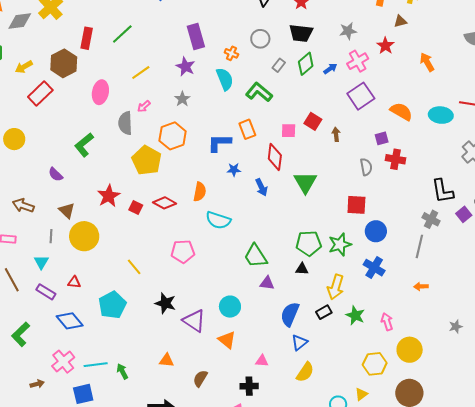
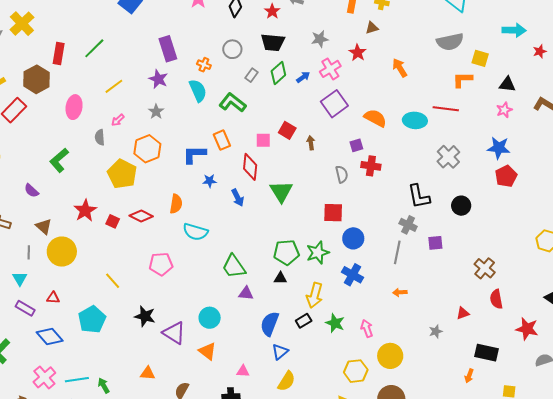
gray semicircle: (125, 123) -> (100, 137), size x0.7
purple square: (464, 214) -> (435, 243), moved, turned 35

